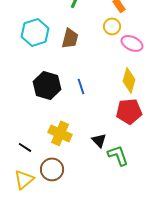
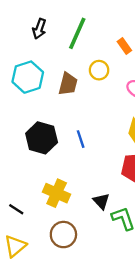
yellow circle: (112, 26) -> (99, 70), moved
brown circle: (52, 169) -> (63, 235), moved

